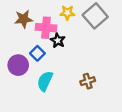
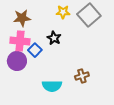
pink cross: (46, 28) -> (20, 41), moved
cyan semicircle: (45, 81) -> (52, 86), moved, turned -114

